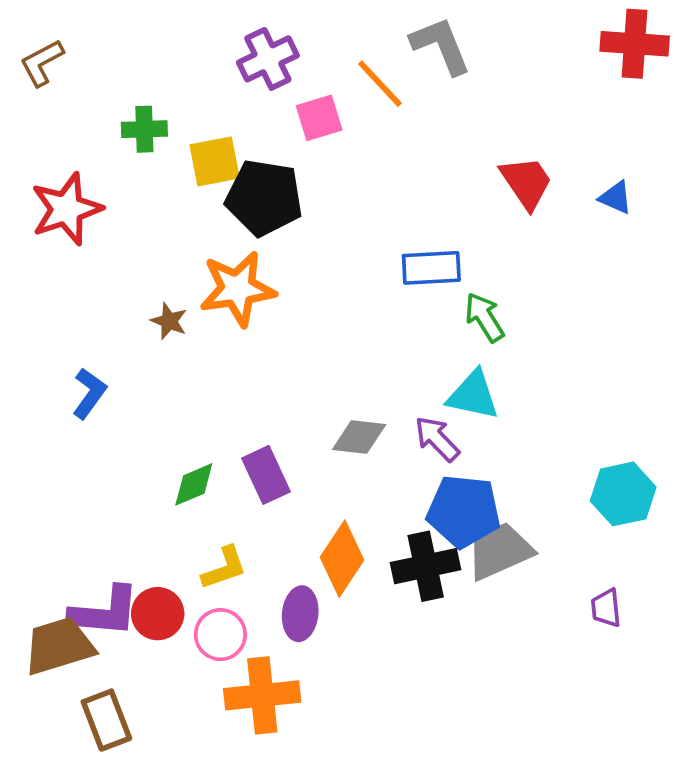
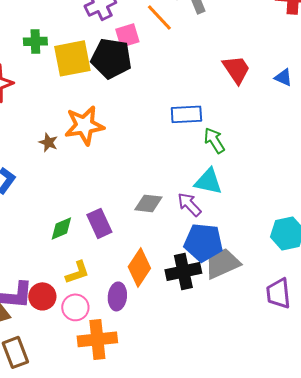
yellow square: (215, 161) -> (72, 58), size x1.4
black pentagon: (264, 198) -> (111, 58), moved
purple trapezoid: (606, 608) -> (278, 293), size x1.5

